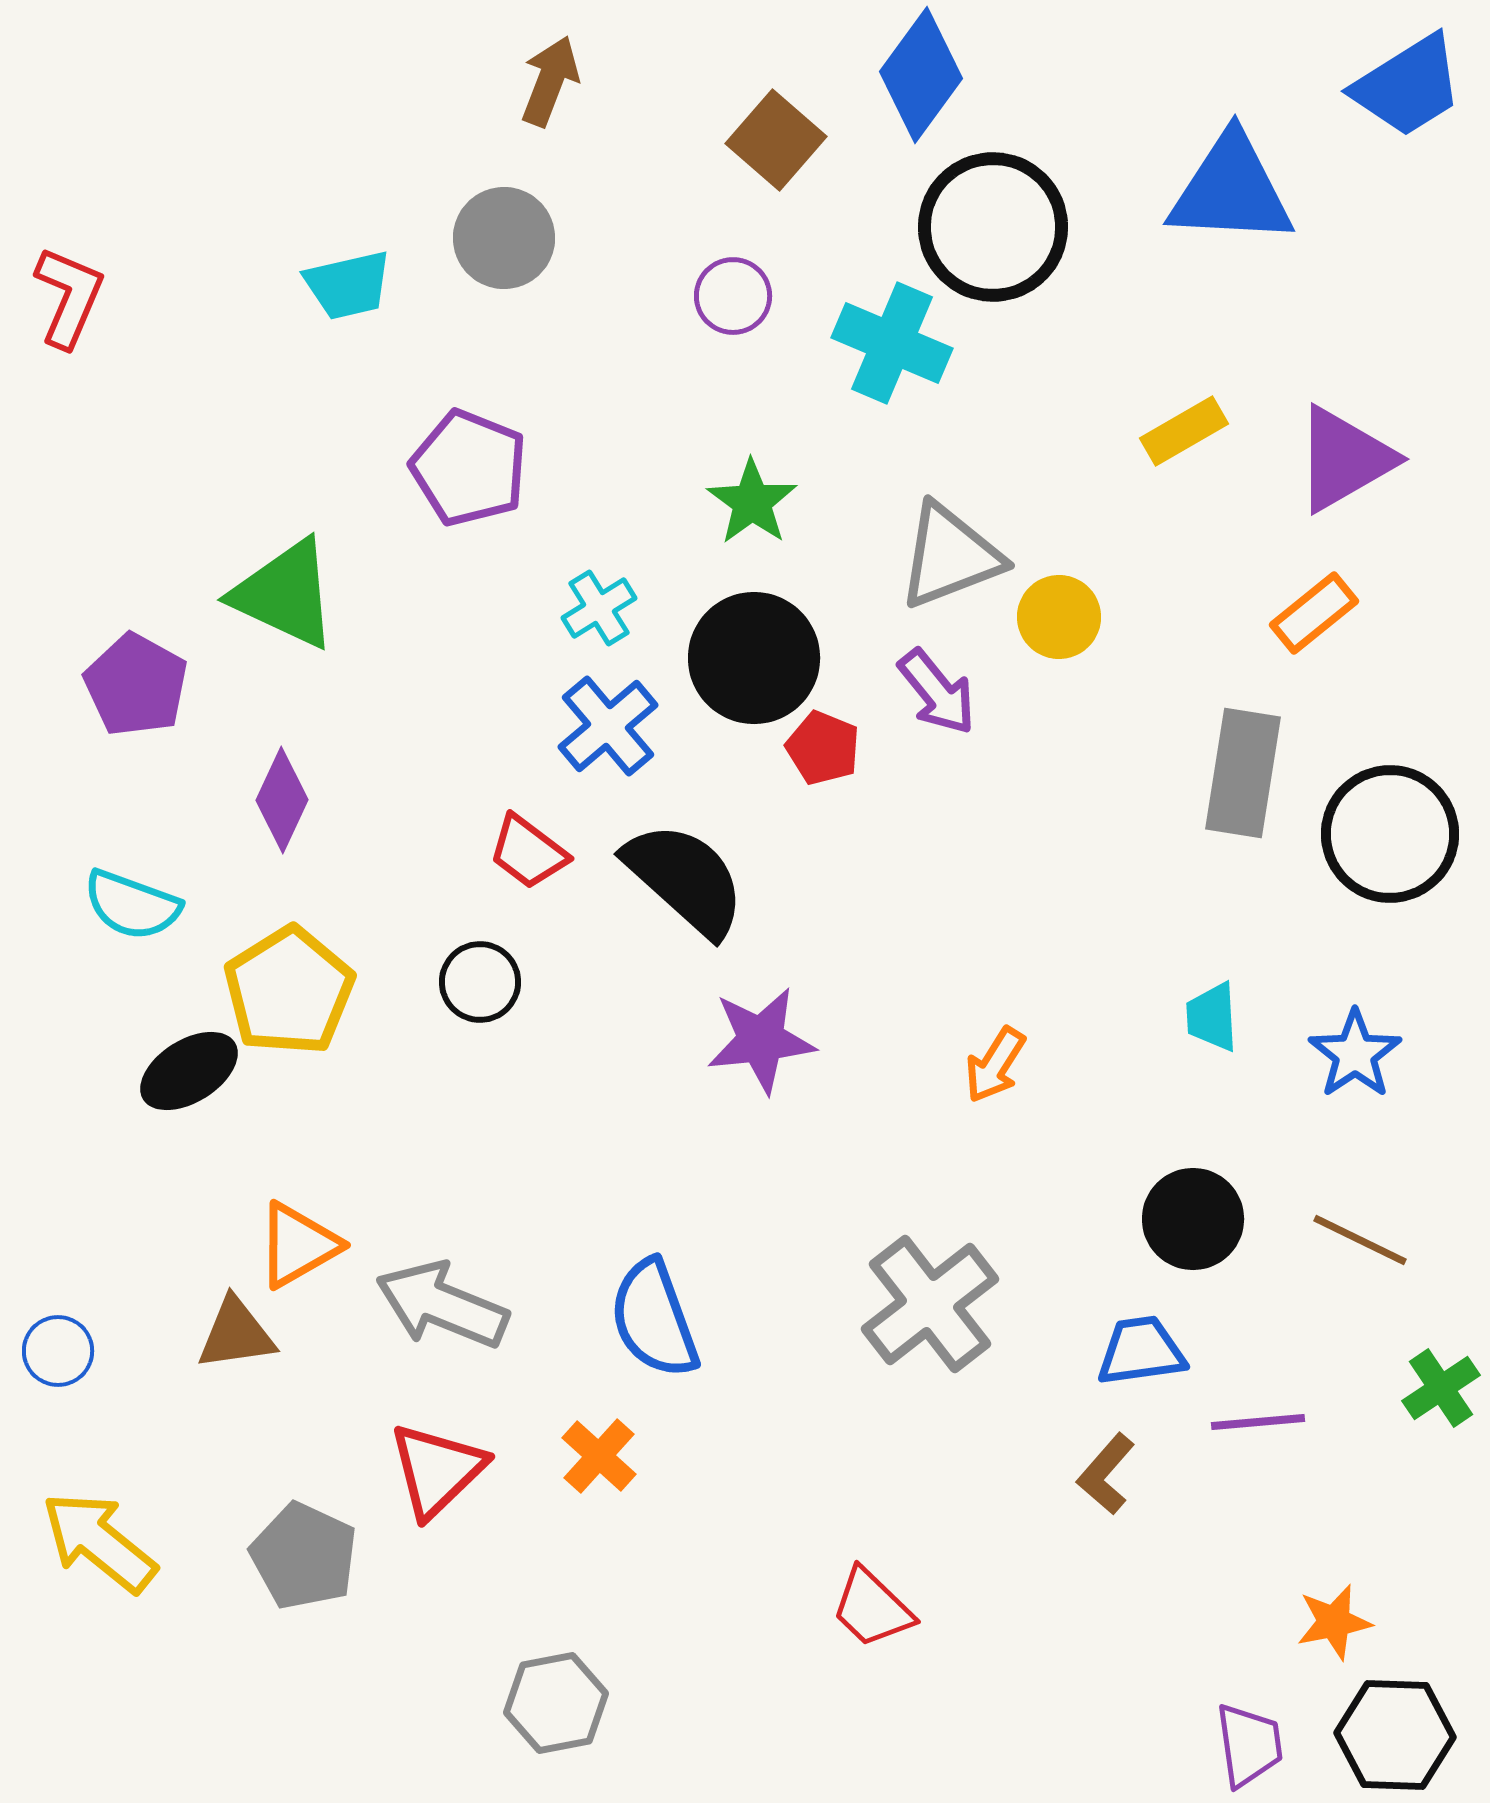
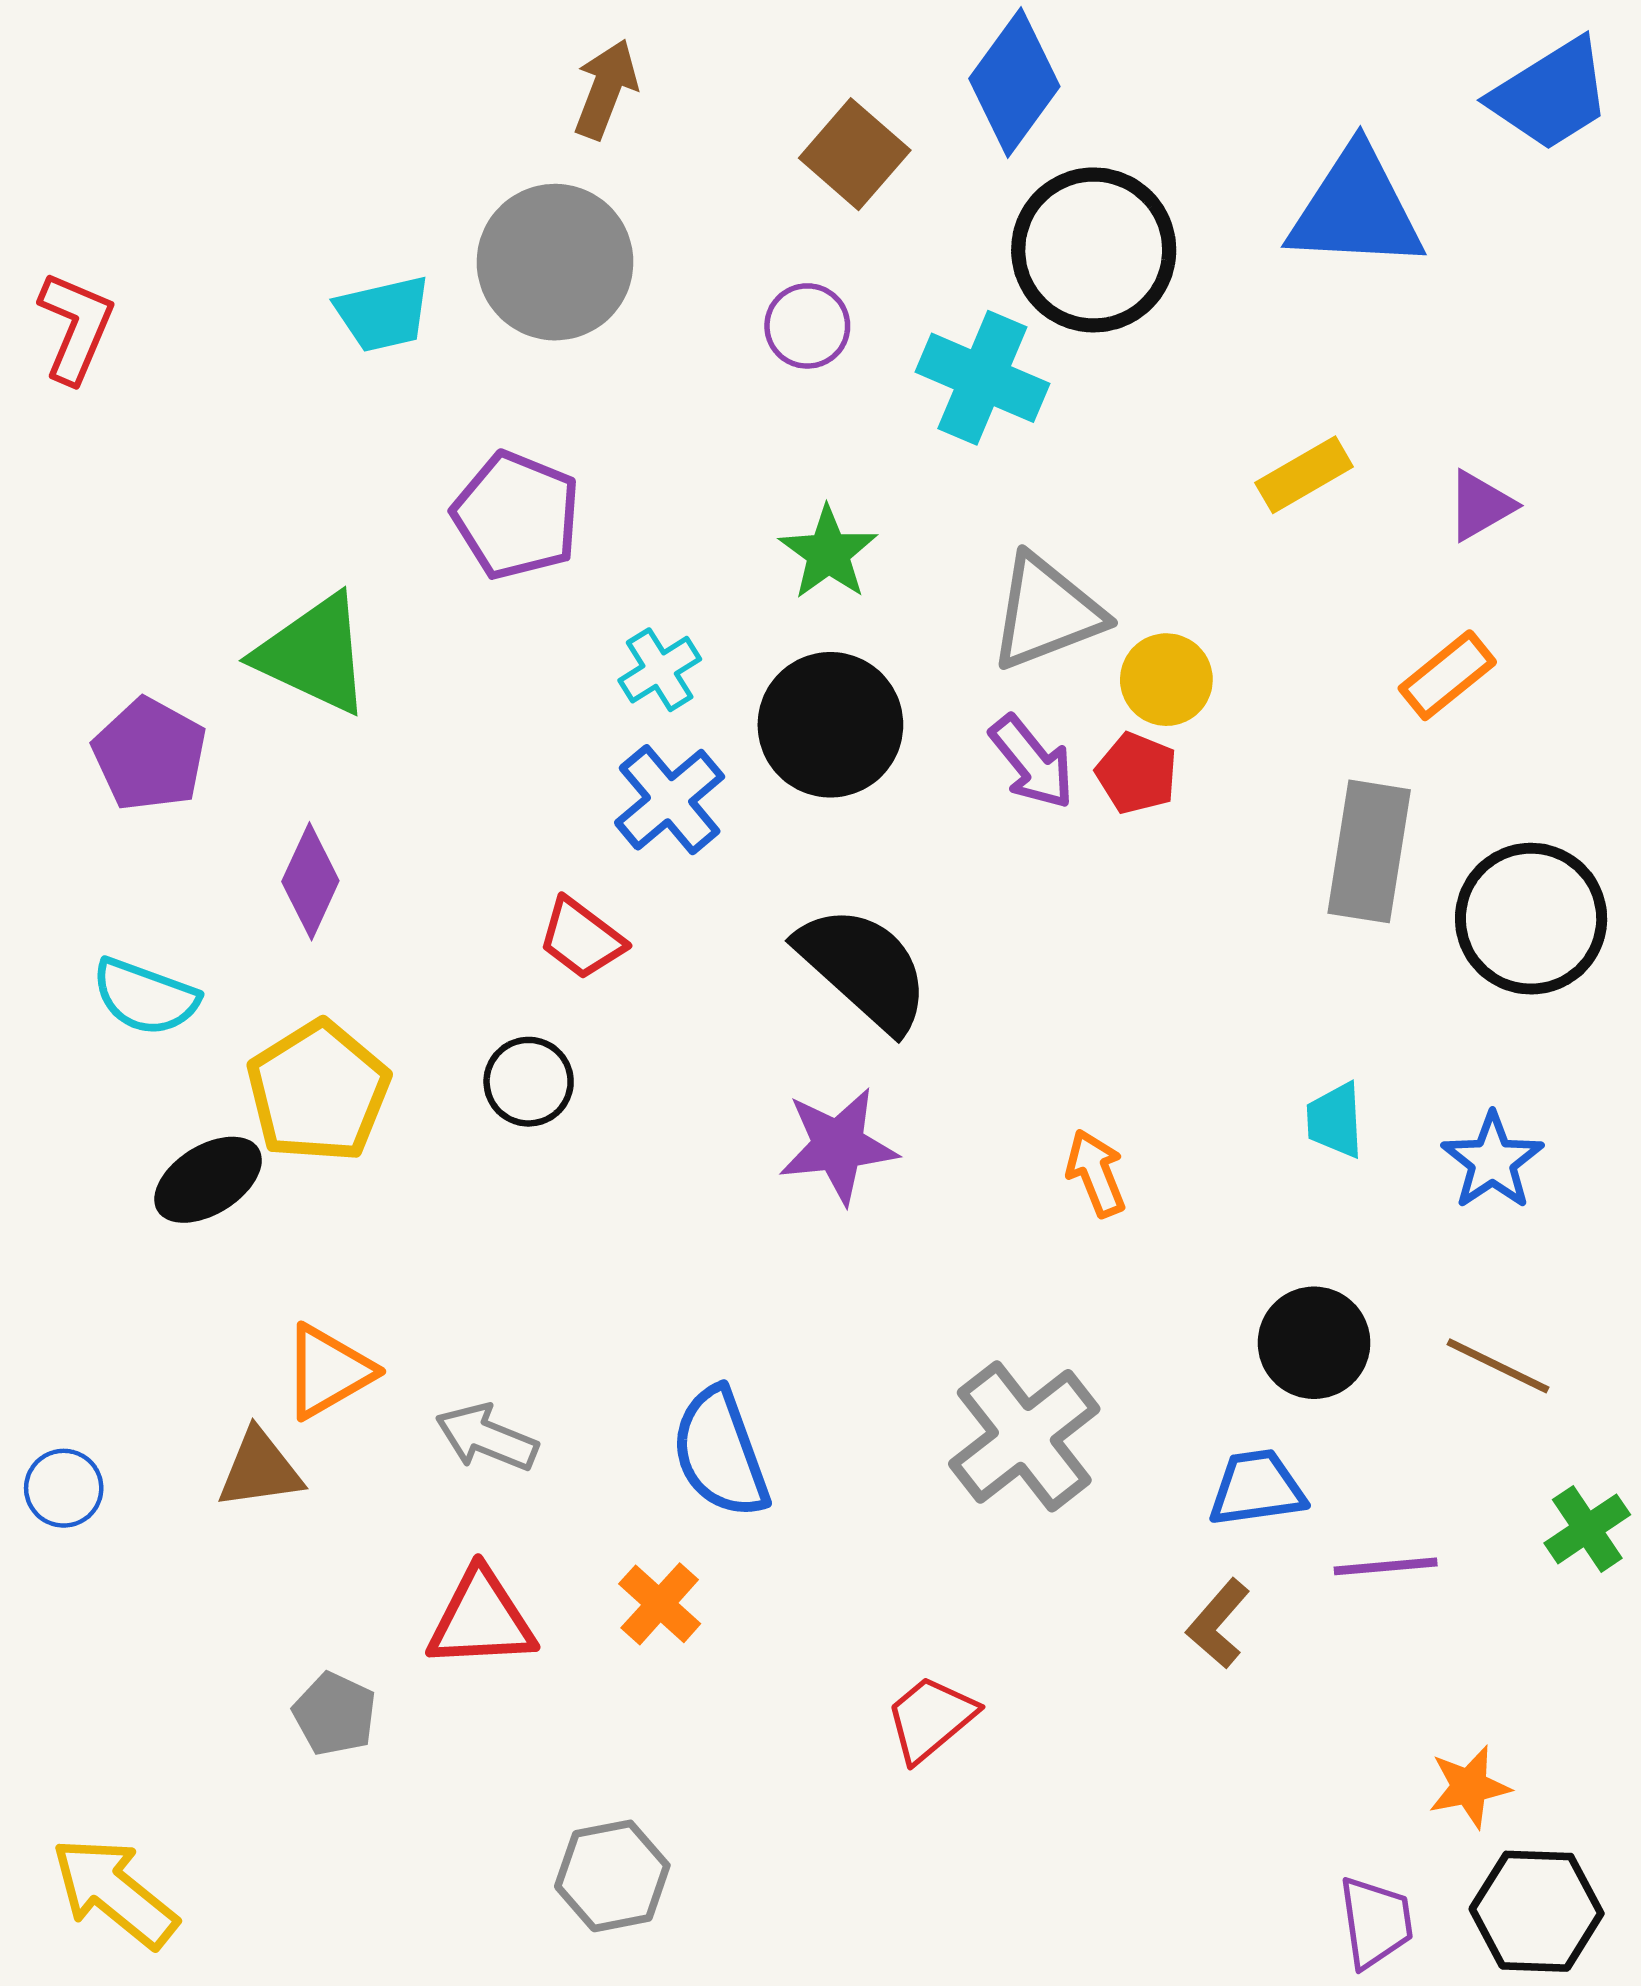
gray circle: (504, 238) -> (555, 262), size x1.4
purple triangle: (1344, 459) -> (1480, 506), size x0.6
red pentagon: (823, 748) -> (1137, 773), moved
black semicircle: (685, 879) -> (863, 968), moved
orange arrow: (995, 1065) -> (1096, 1173), turned 126
gray arrow: (442, 1305) -> (487, 1437), size x0.7
red triangle: (437, 1470) -> (481, 1619), turned 41
yellow arrow: (99, 1542) -> (114, 1892), moved
gray pentagon: (304, 1556) -> (335, 1714), size x0.7
red trapezoid: (872, 1608) -> (931, 1718), moved, turned 96

